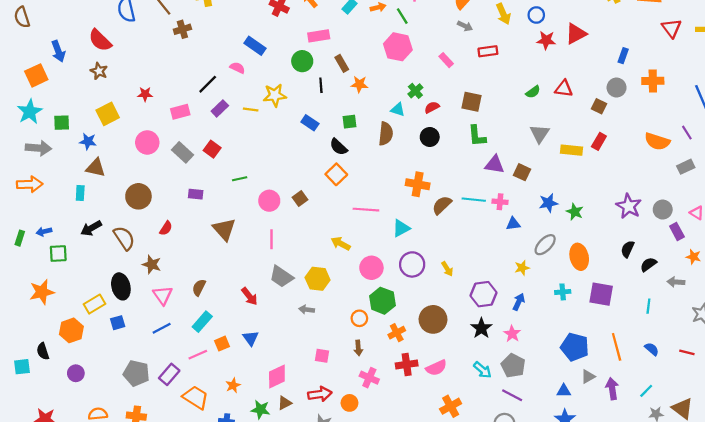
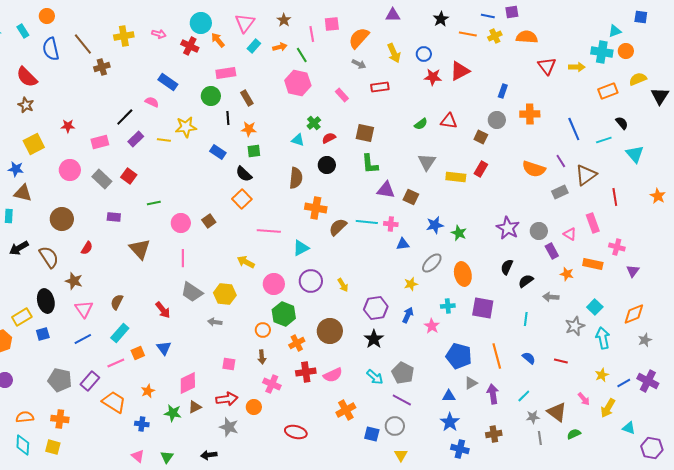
orange star: (359, 84) -> (249, 129), moved
brown semicircle: (386, 134) -> (296, 178), moved
pink star: (512, 334) -> (432, 326), moved

